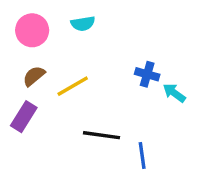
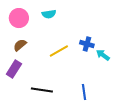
yellow line: (73, 86) -> (59, 51), moved
black line: (101, 135) -> (42, 90), moved

